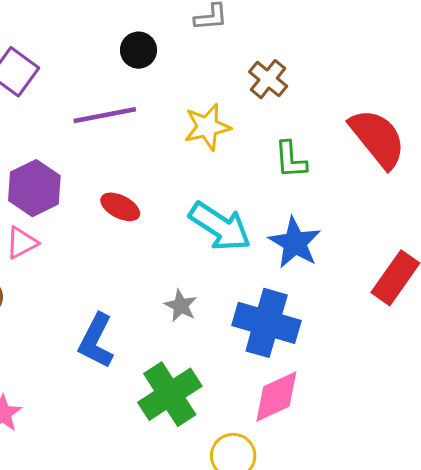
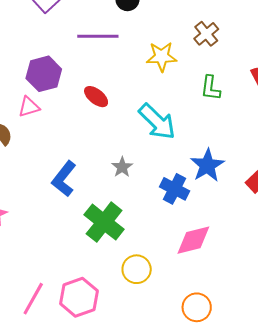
blue star: (295, 243) -> (207, 165), moved
blue cross: (267, 323) -> (175, 189), size x0.7
green cross: (170, 394) -> (104, 222), turned -30
pink diamond: (276, 396) -> (193, 240), moved

